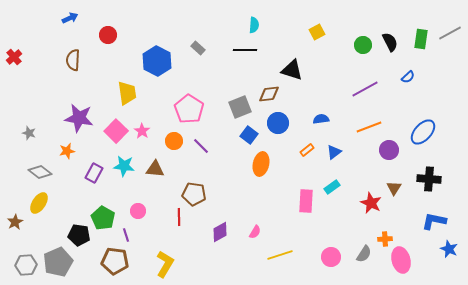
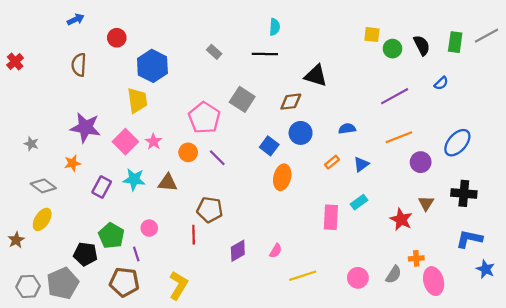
yellow square: (317, 32) -> (372, 35), moved, turned 35
blue hexagon: (157, 61) -> (152, 66), moved
gray square: (240, 107) -> (242, 99), moved, turned -35

